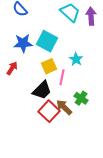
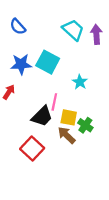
yellow square: (49, 66) -> (69, 117), moved, turned 35
pink line: (62, 77) -> (54, 102), moved
red square: (49, 111) -> (32, 148), moved

